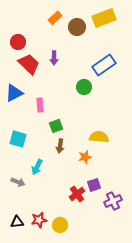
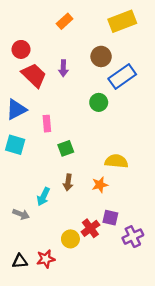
brown circle: (77, 27) -> (101, 56), moved
cyan square: (18, 139) -> (15, 145), moved
brown arrow: (60, 146) -> (68, 182), moved
purple square: (94, 185) -> (110, 218), turned 32
yellow circle: (60, 225) -> (70, 239), moved

